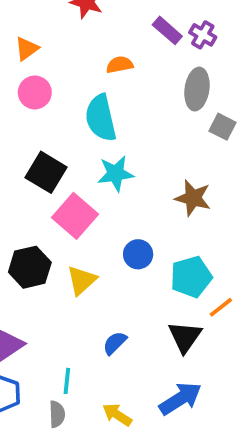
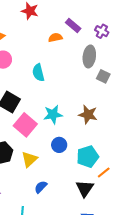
purple cross: (203, 35) -> (102, 31), moved
orange semicircle: (120, 65) -> (55, 38), moved
cyan semicircle: (101, 118) -> (38, 73), size x0.7
cyan star: (116, 174) -> (53, 115), moved
blue semicircle: (115, 343) -> (41, 187), moved

